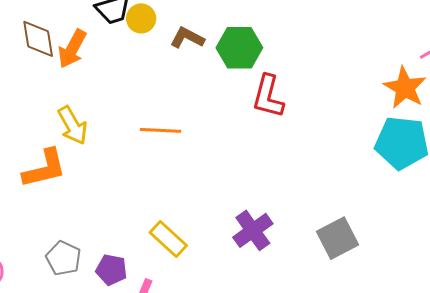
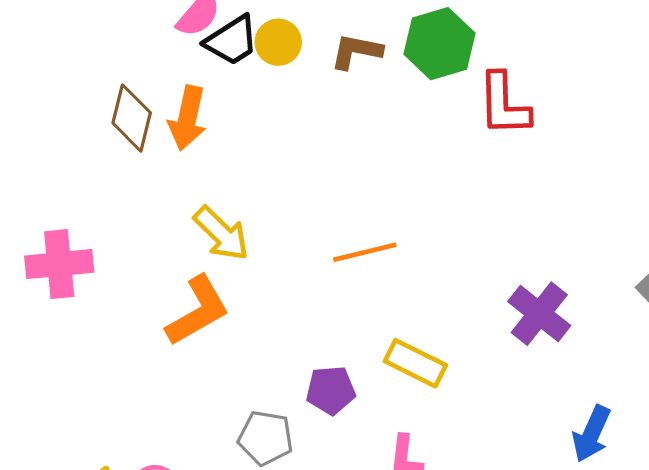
brown diamond: (38, 39) -> (132, 118), turned 39
orange line: (161, 130) -> (365, 252), moved
purple pentagon: (111, 270) -> (331, 390), moved

